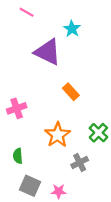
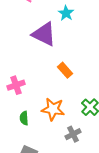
orange star: (58, 135) -> (53, 109), turned -30
green semicircle: (18, 156) -> (24, 118), moved

